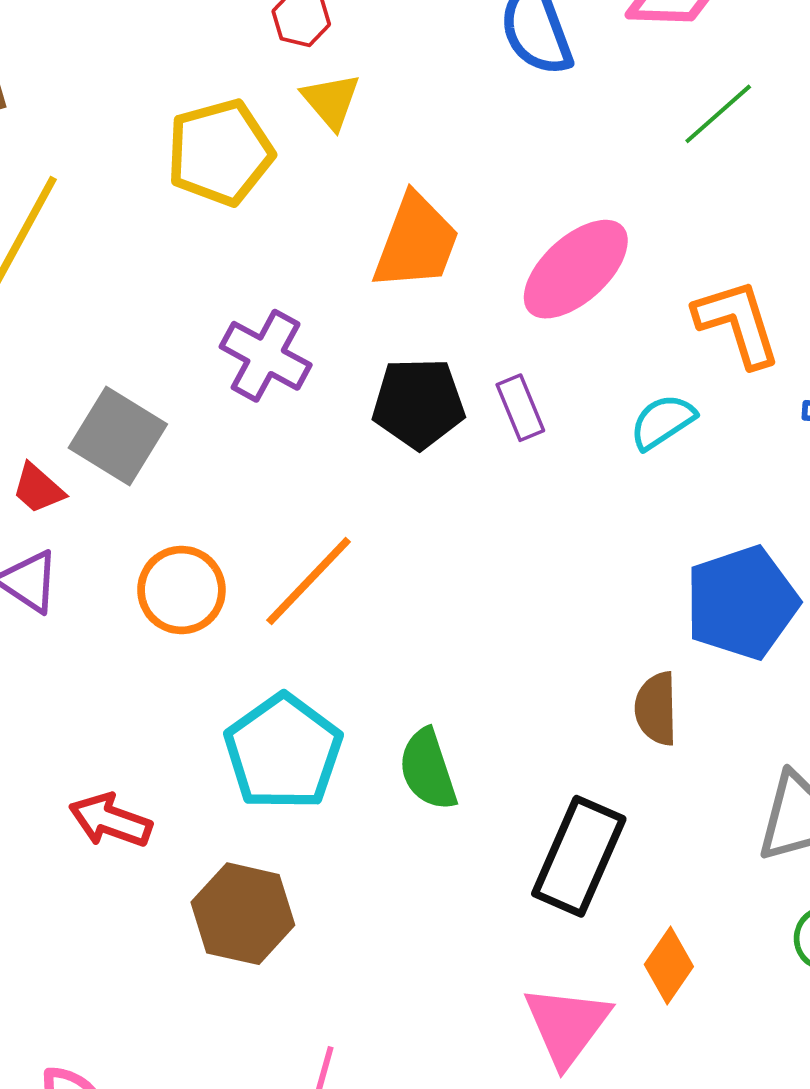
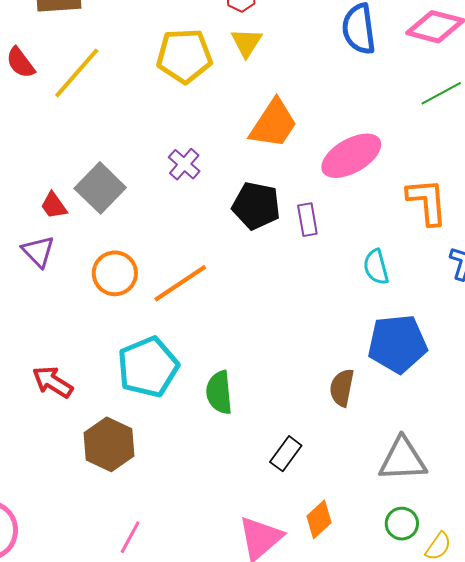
purple cross: (266, 356) -> (184, 164), size x0.7
cyan semicircle: (663, 422) -> (376, 267), moved, turned -84
black rectangle: (579, 856) -> (286, 454), size x0.6

